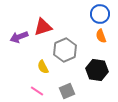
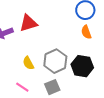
gray hexagon: (65, 50) -> (55, 61), moved

